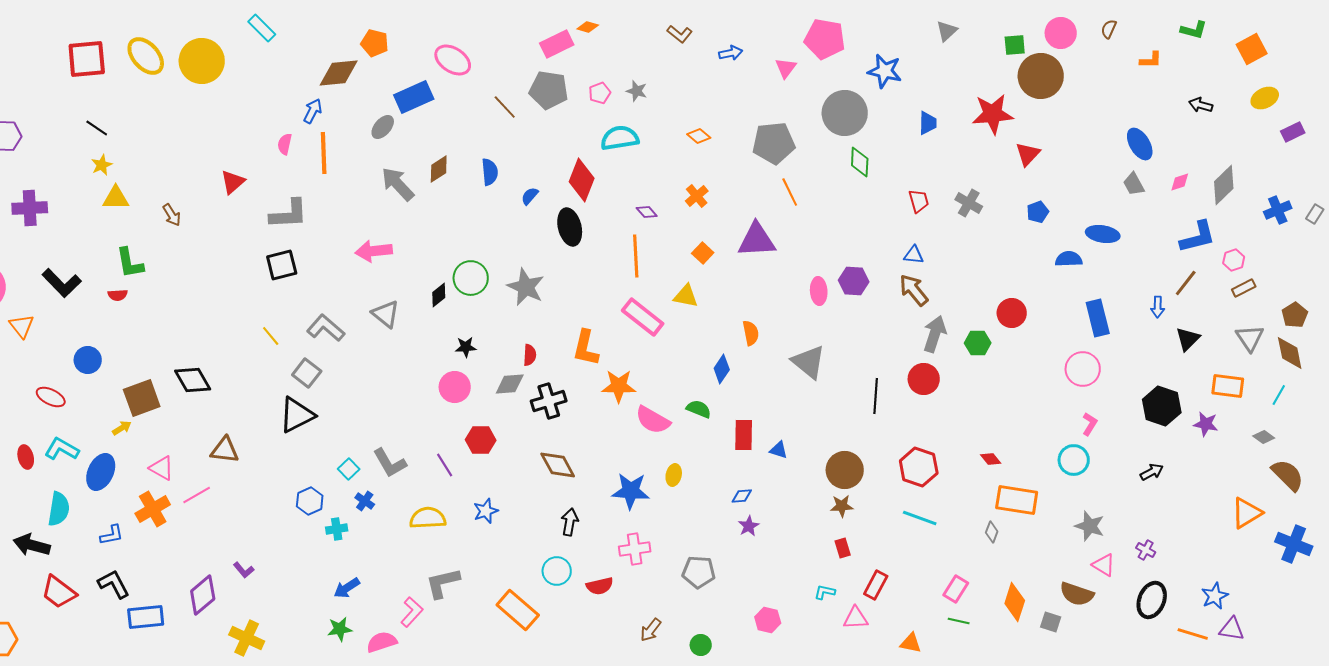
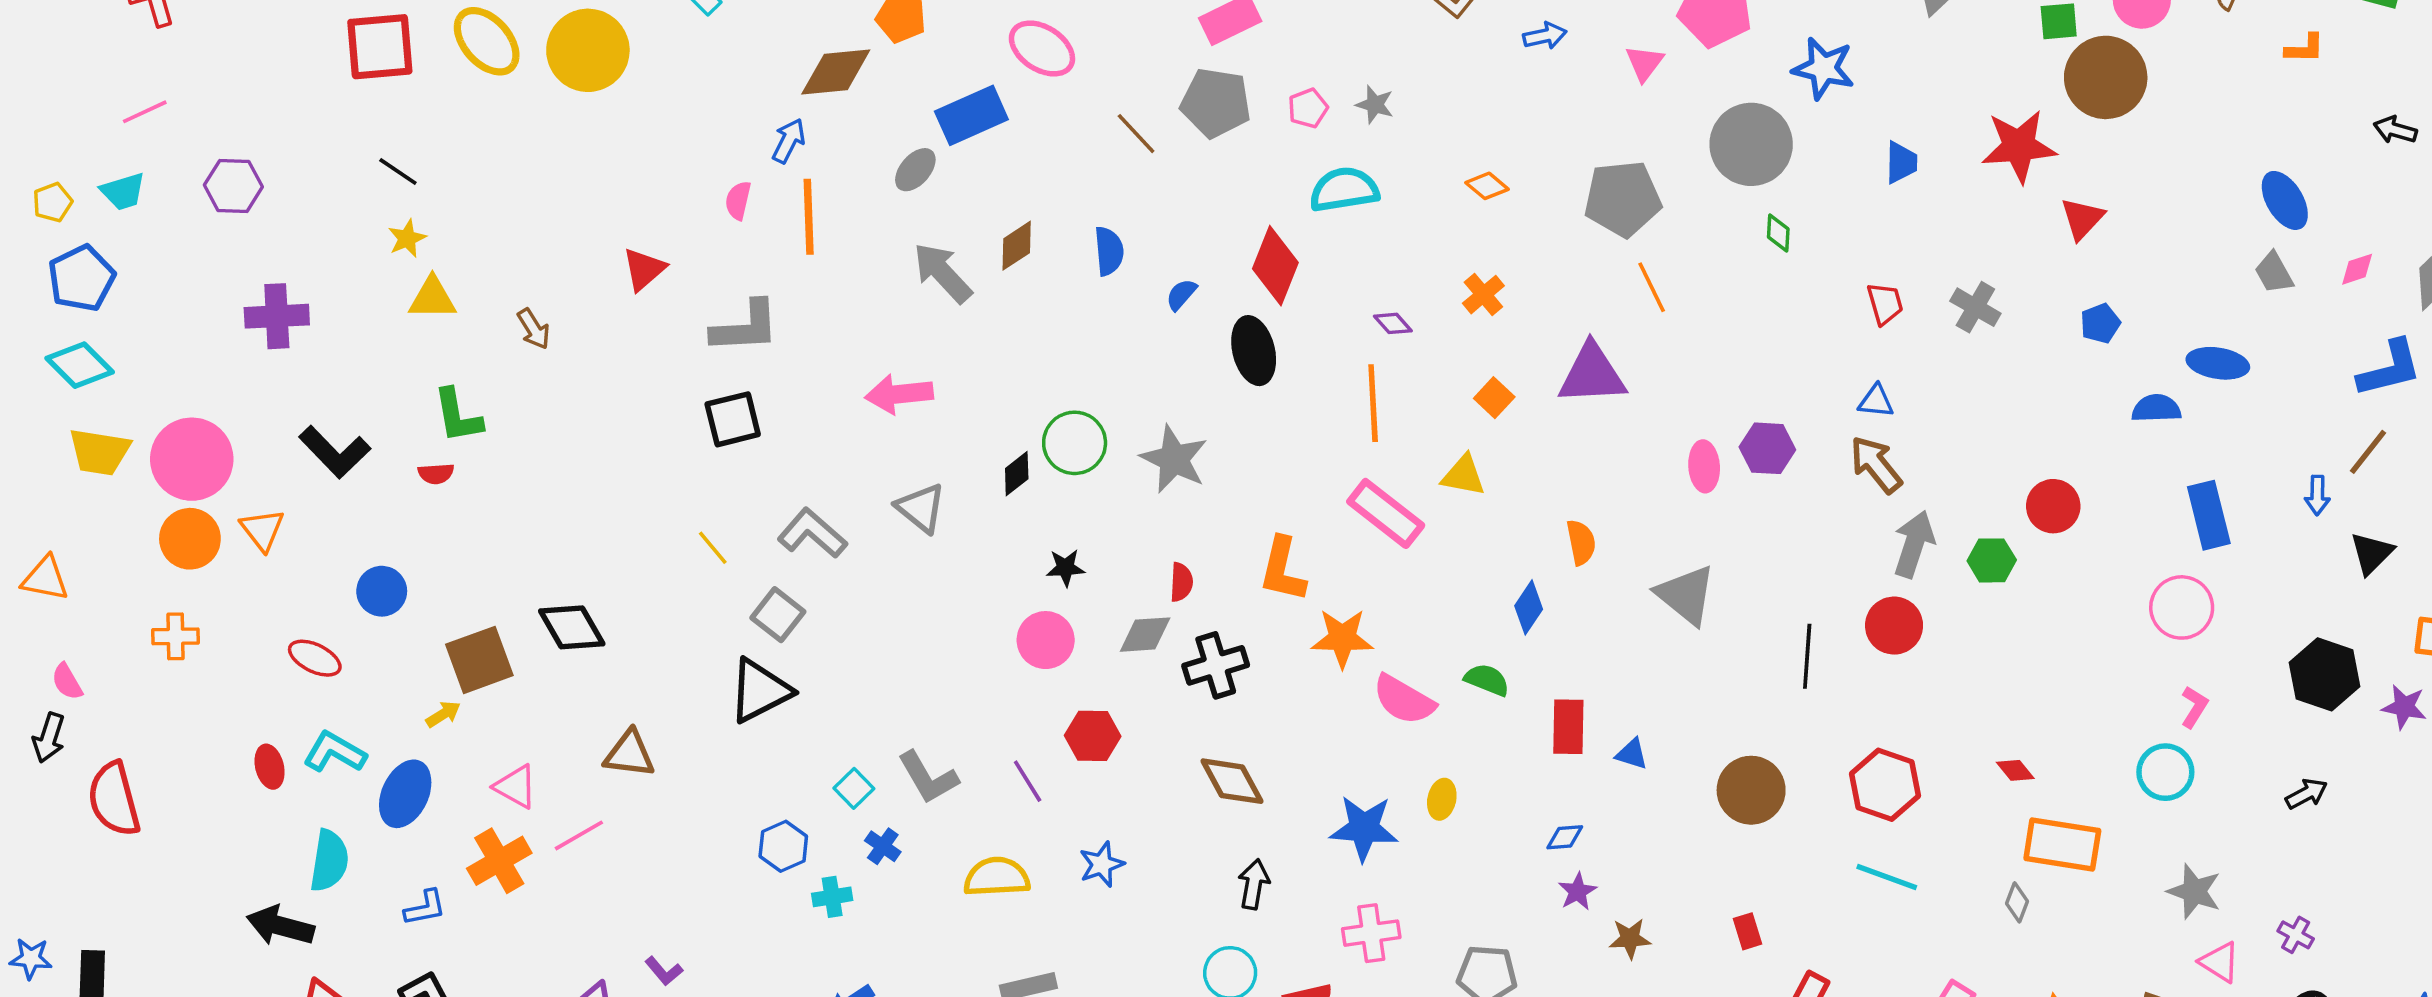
green diamond: (860, 162) -> (1778, 233), size x0.7
brown star: (842, 506) -> (1630, 939), moved

